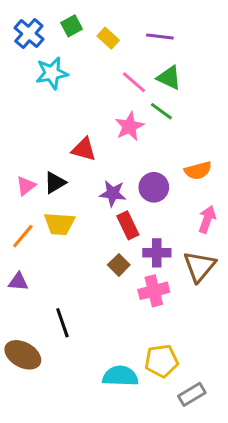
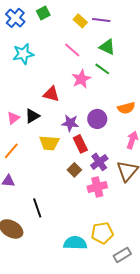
yellow rectangle: (108, 38) -> (80, 21), moved
cyan star: (52, 73) -> (23, 54), moved
pink line: (134, 82) -> (72, 50), moved
yellow trapezoid: (59, 224) -> (49, 143), moved
purple cross: (157, 253) -> (99, 162), turned -36

